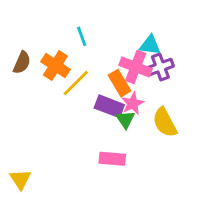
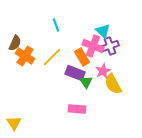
cyan triangle: (150, 45) -> (103, 31), turned 35
orange cross: (55, 66) -> (25, 56), moved
pink star: (133, 103) -> (103, 71), moved

